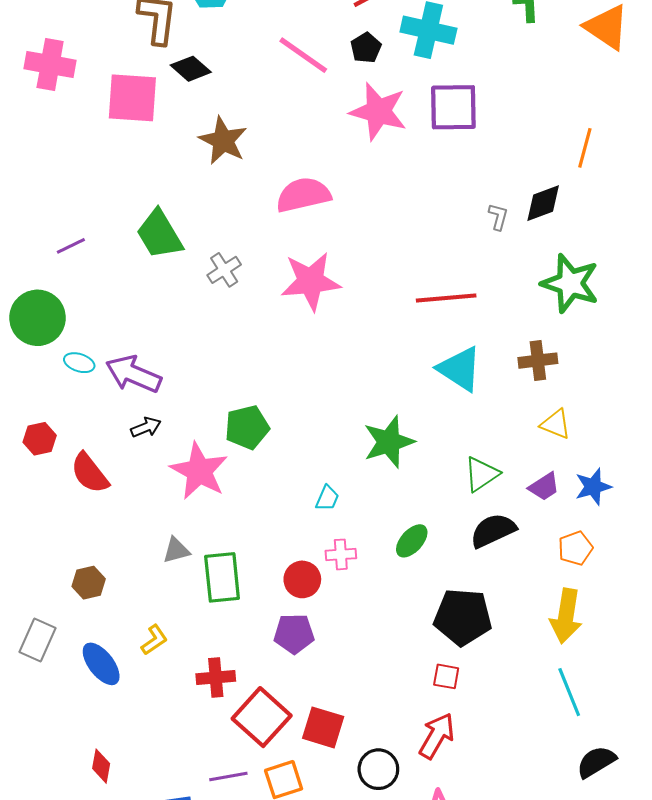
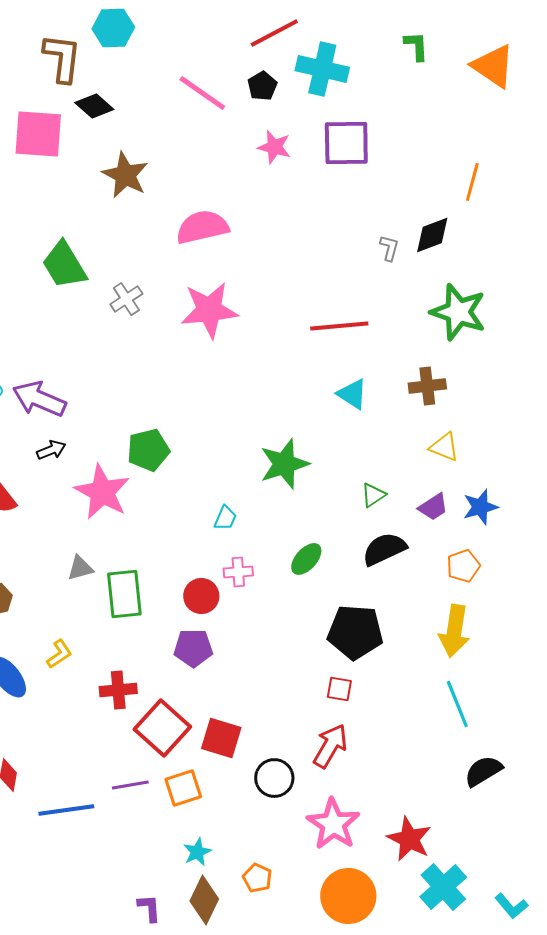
pink star: (378, 111) -> (274, 147), size x0.6
cyan triangle: (460, 369) -> (352, 394), size x0.7
green triangle: (482, 474) -> (373, 495), size x0.7

